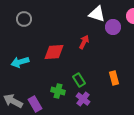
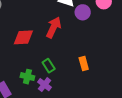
red arrow: (84, 42) -> (54, 27), size x1.5
purple cross: (83, 99) -> (45, 85), moved

